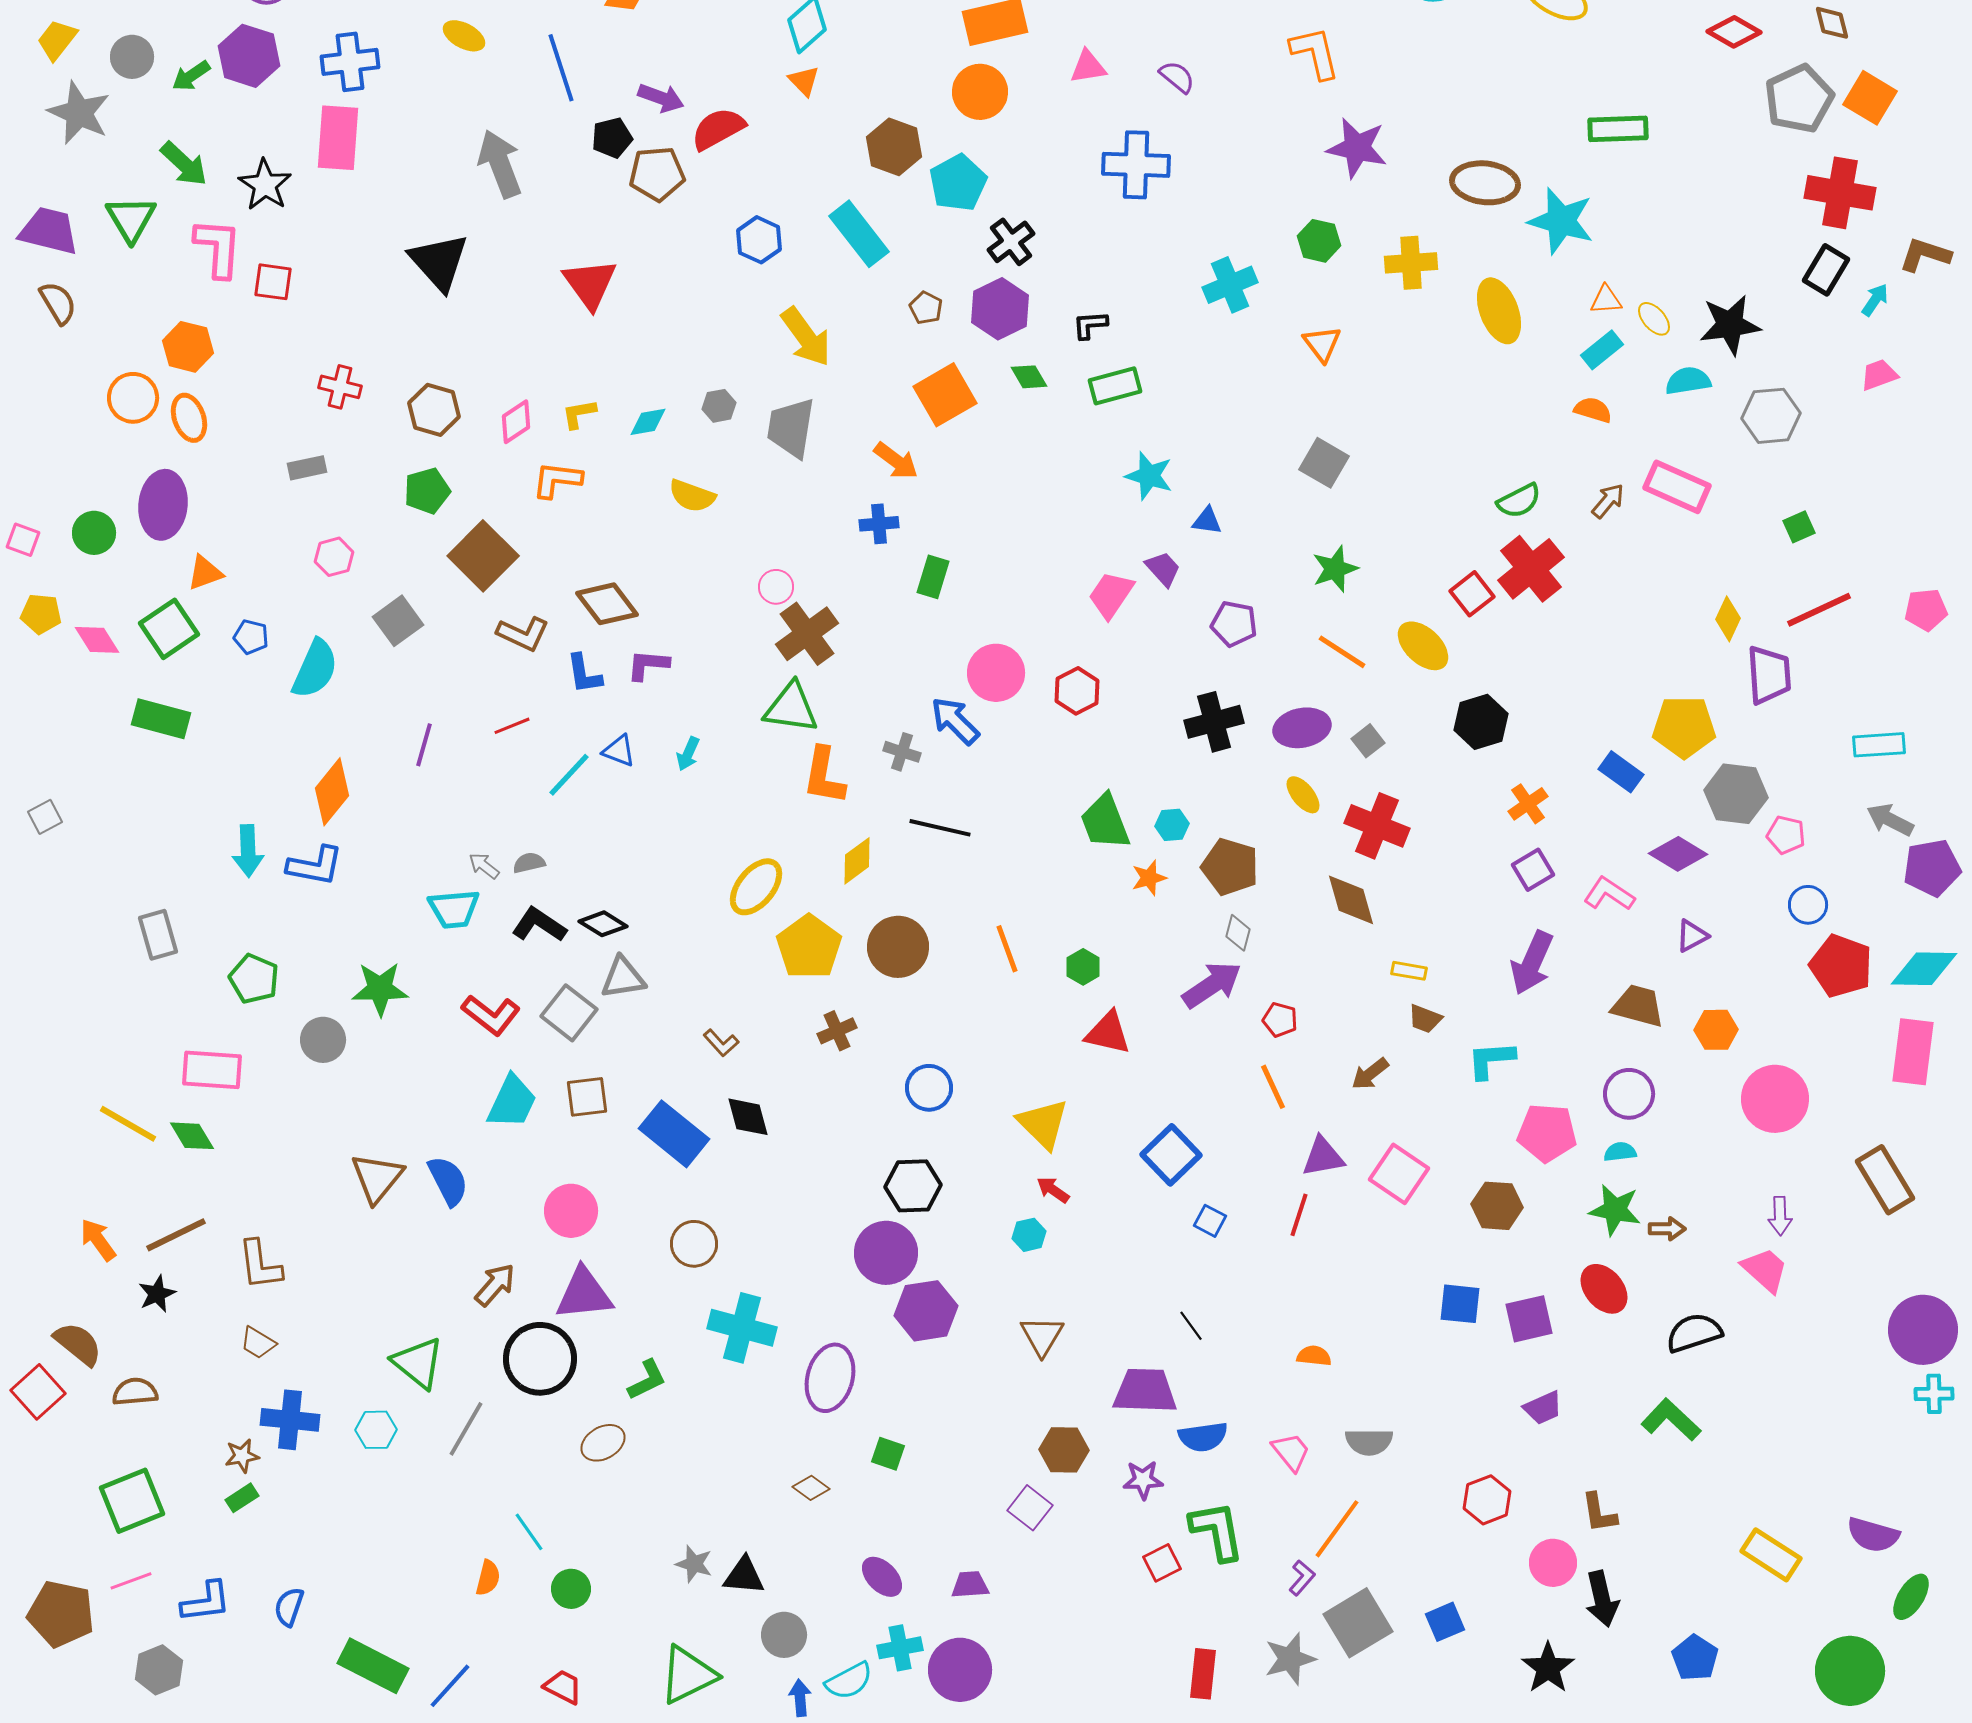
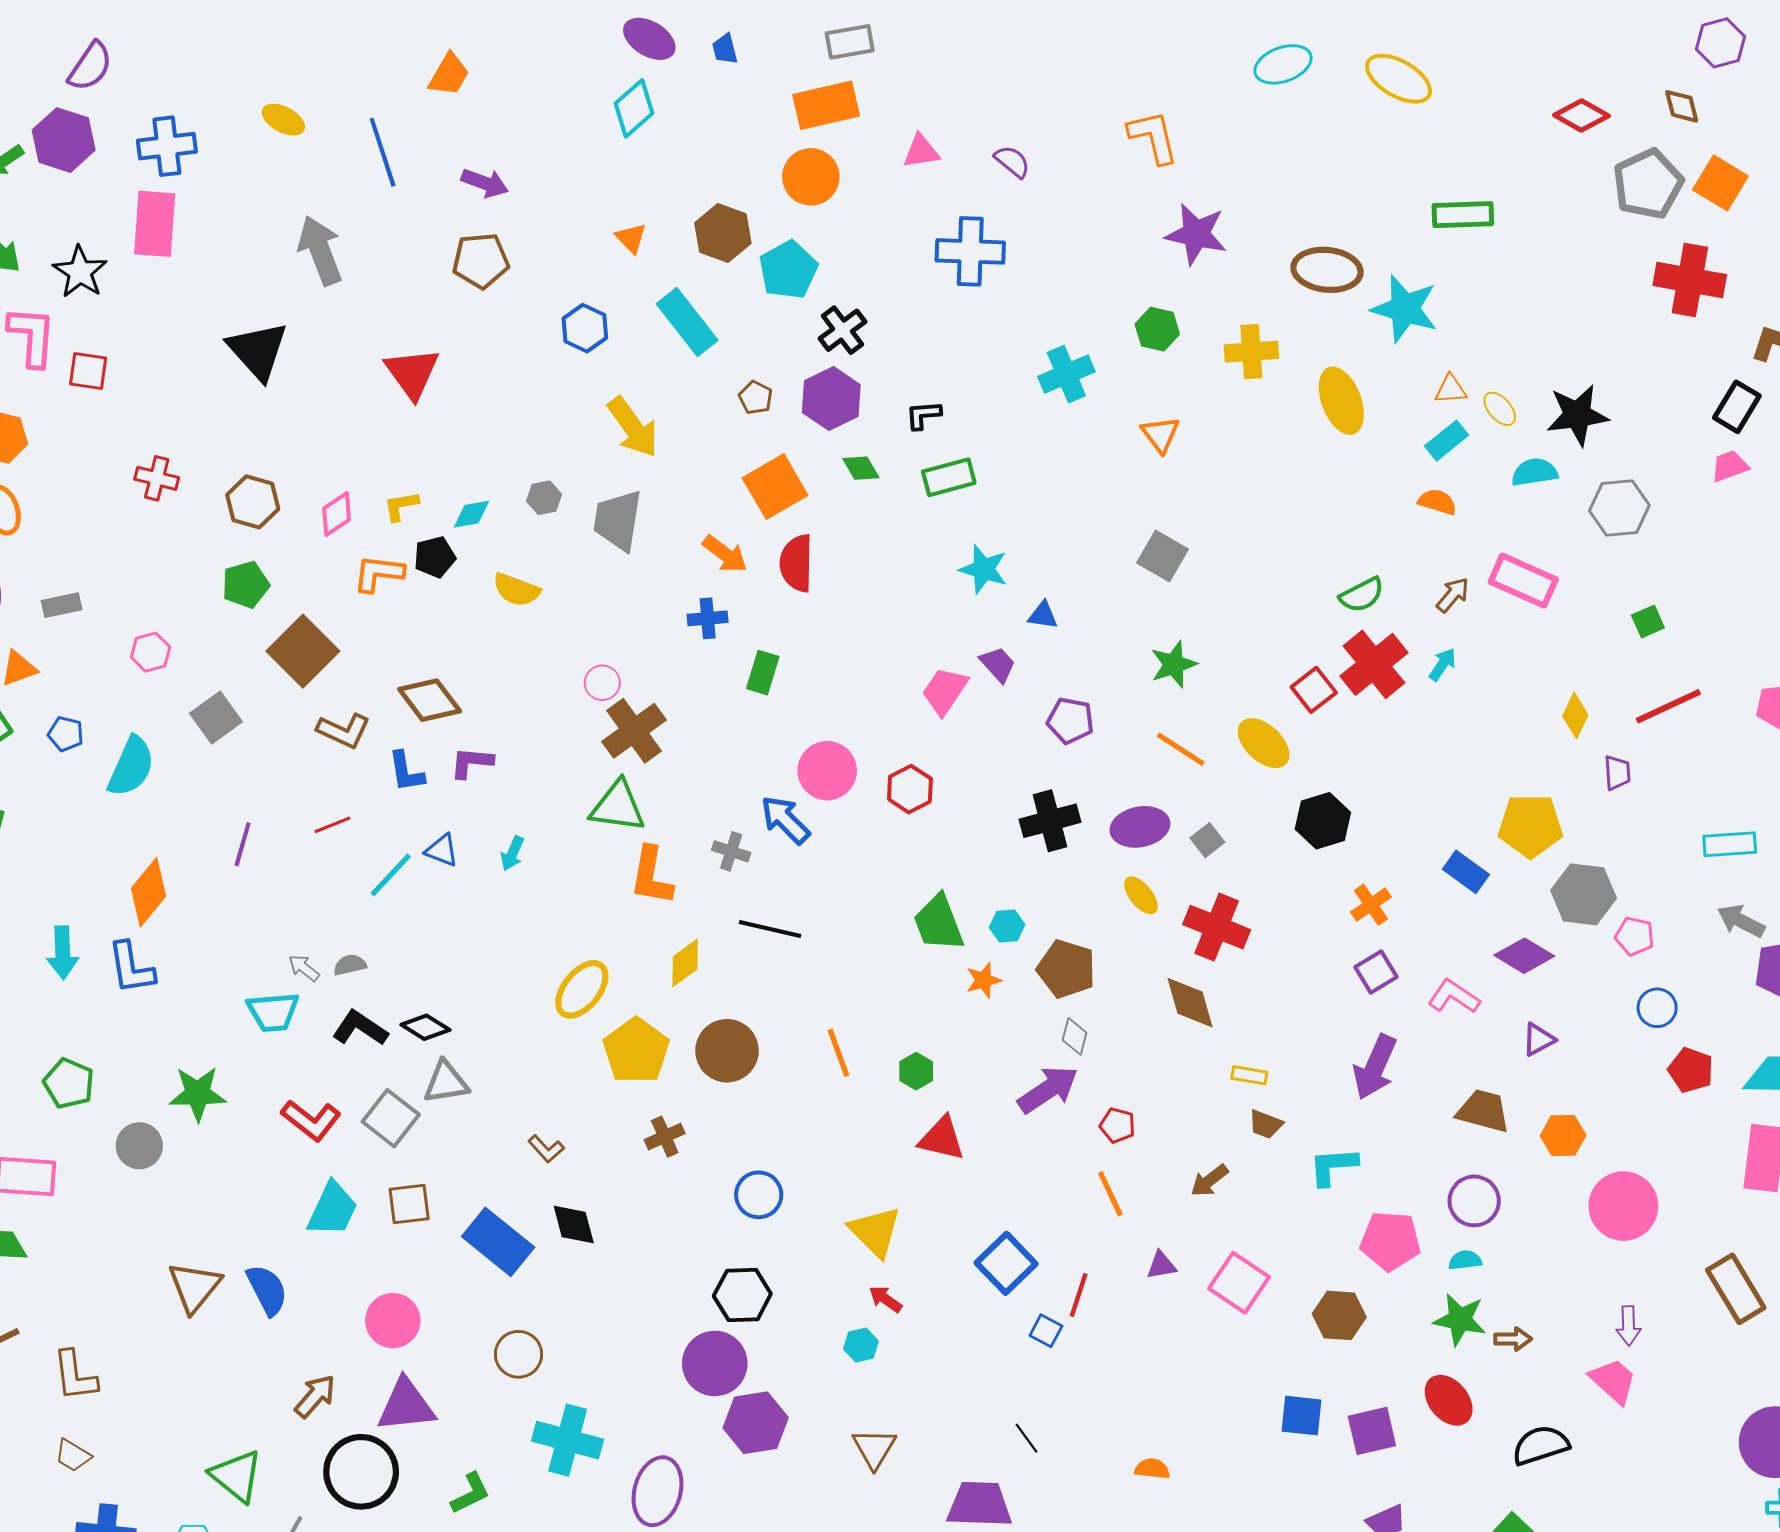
orange triangle: (804, 81) -> (631, 238), moved
red semicircle: (718, 129) -> (797, 563), moved, turned -60
black pentagon: (612, 138) -> (435, 557), moved
black rectangle: (1826, 270) -> (1737, 407), moved
cyan arrow: (1875, 300) -> (1442, 664), moved
gray rectangle: (307, 468) -> (62, 605), moved
purple trapezoid: (1769, 675) -> (1617, 773), size x0.6
blue L-shape: (315, 866) -> (131, 968), turned 70
red pentagon: (1841, 966) -> (1691, 1070), size x0.7
purple triangle: (1323, 1157) -> (1161, 1265), size x0.7
red line: (1299, 1215) -> (1079, 1295), moved

